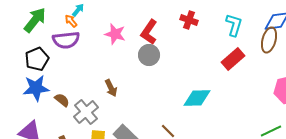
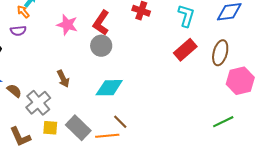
purple semicircle: (66, 40) -> (18, 31), size x0.6
brown ellipse: (269, 40) -> (220, 53), moved
cyan diamond: (197, 98) -> (109, 88), moved

